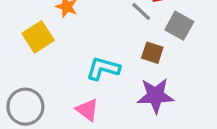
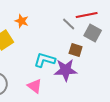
purple star: (155, 96) -> (66, 70), moved

